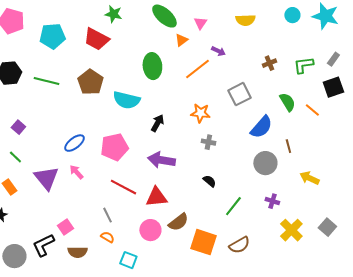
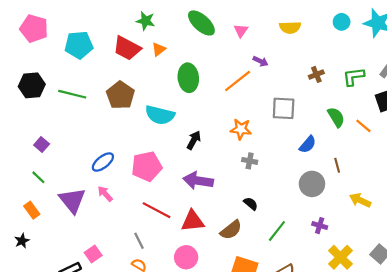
orange triangle: (181, 40) -> (159, 49), moved
gray square: (239, 94) -> (284, 108), turned 30
blue semicircle: (261, 127) -> (308, 145), size x0.7
brown semicircle: (178, 222) -> (231, 230), moved

